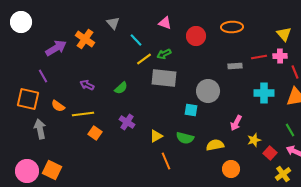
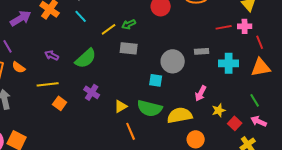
cyan line: (136, 40) -> (81, 16), moved
gray rectangle: (235, 66) -> (202, 51), moved
gray rectangle: (164, 78) -> (129, 48), size x0.7
green semicircle: (121, 88) -> (86, 58), size x1.6
orange semicircle: (58, 106) -> (19, 67), moved
green semicircle: (185, 138) -> (150, 108), size x1.4
yellow semicircle: (215, 145) -> (180, 115), size x1.4

